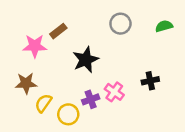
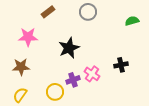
gray circle: (120, 24) -> (88, 12), moved
brown rectangle: (58, 31) -> (48, 12), moved
yellow semicircle: (43, 103) -> (20, 95), moved

